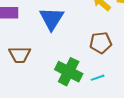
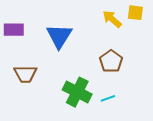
brown pentagon: (101, 43) -> (111, 61), turned -30

